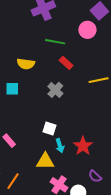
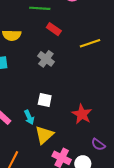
cyan arrow: (60, 146) -> (29, 117), moved
yellow triangle: (45, 161) -> (44, 135), turned -36

